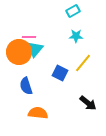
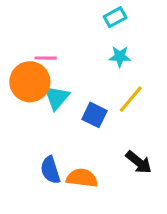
cyan triangle: (35, 49) -> (57, 98), moved
blue semicircle: (26, 86) -> (50, 170), moved
orange semicircle: (38, 113) -> (82, 178), moved

